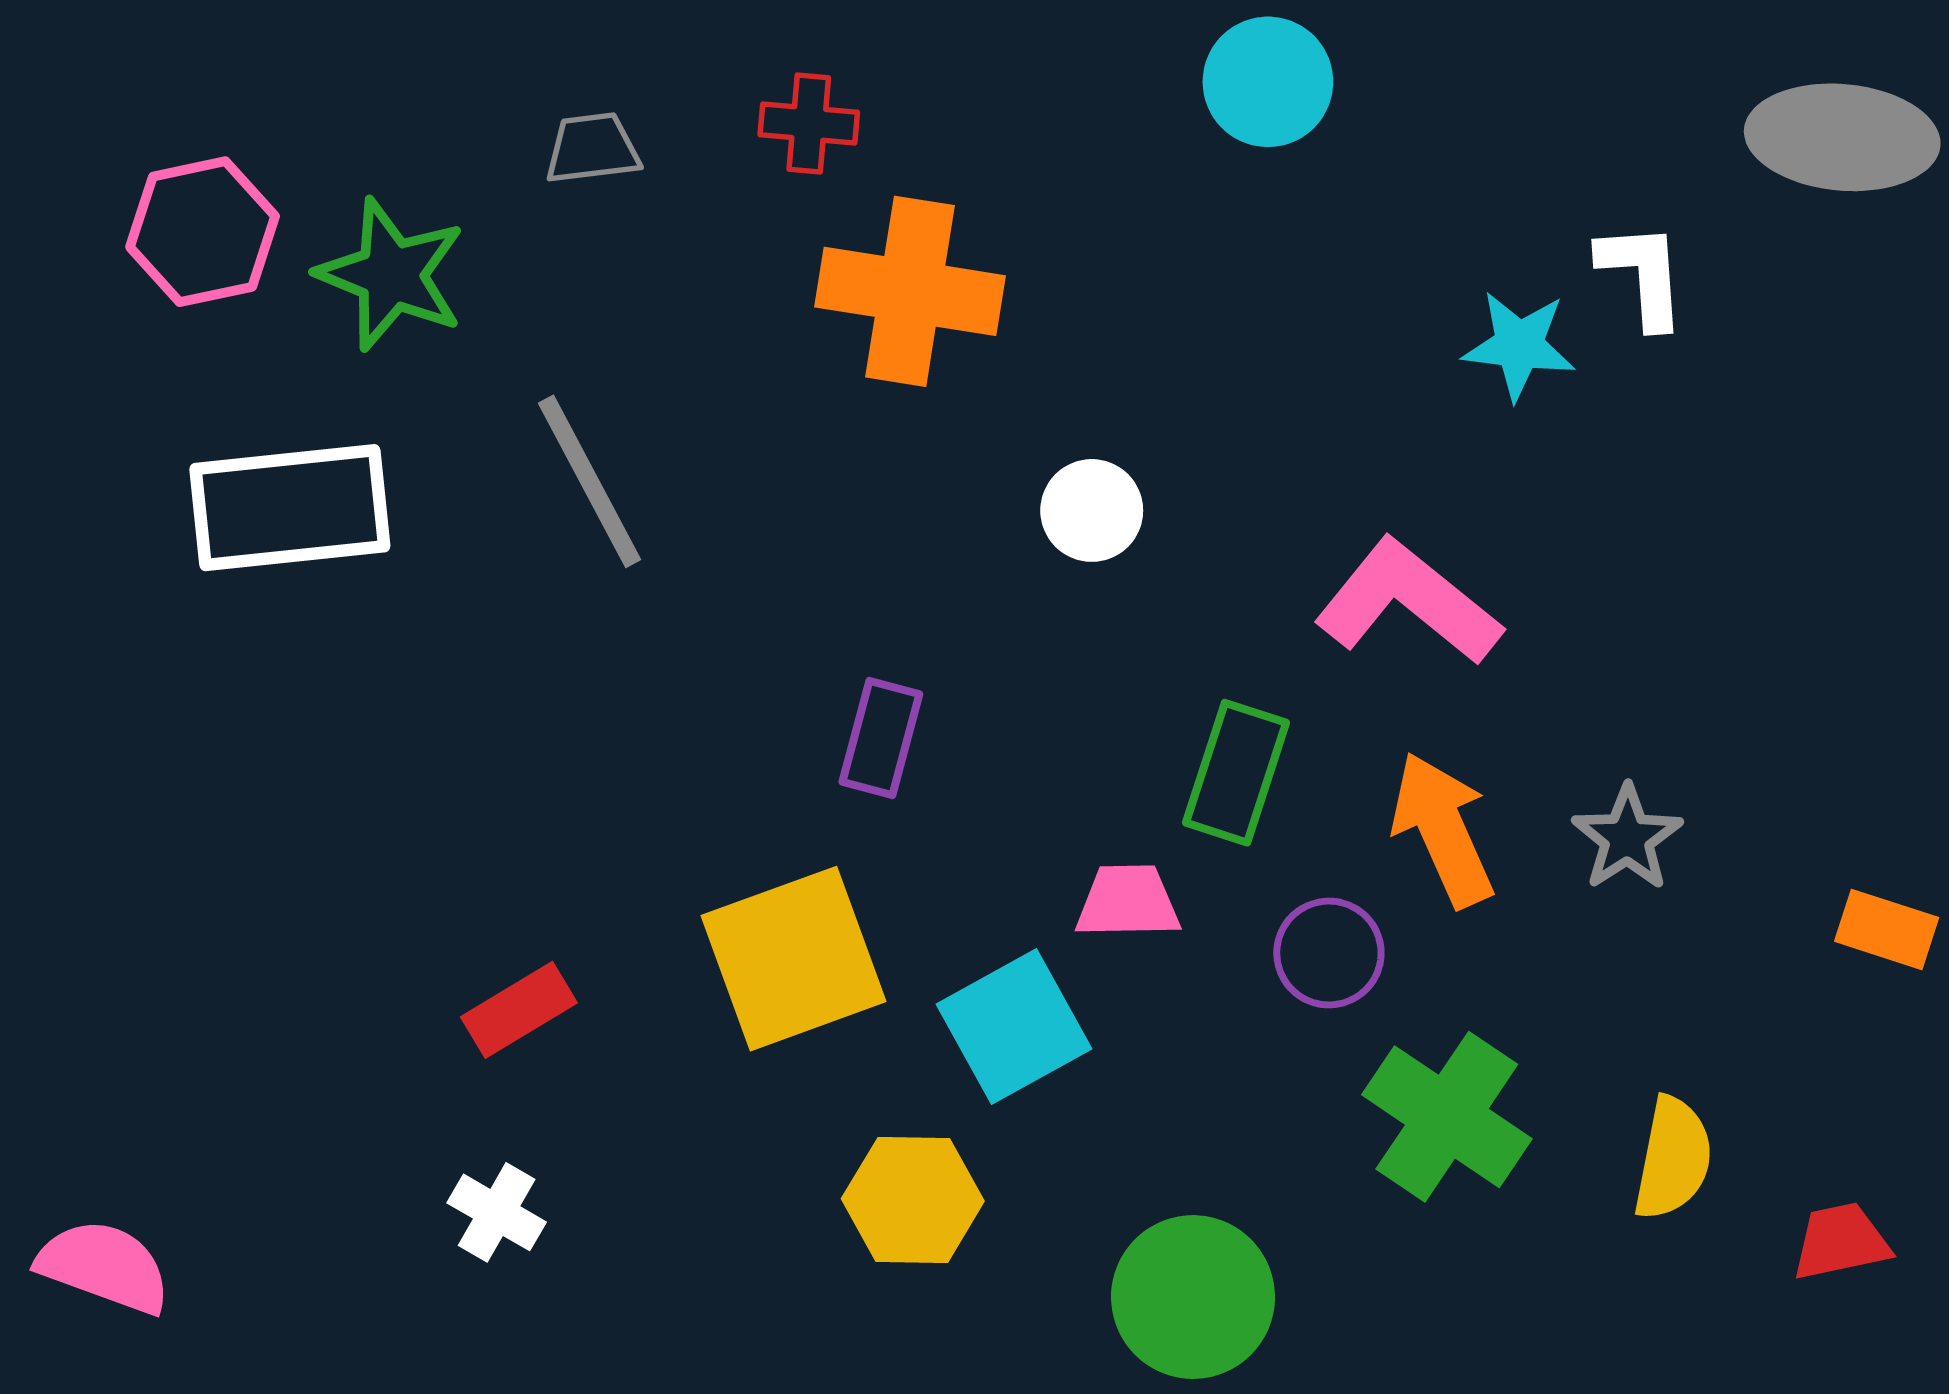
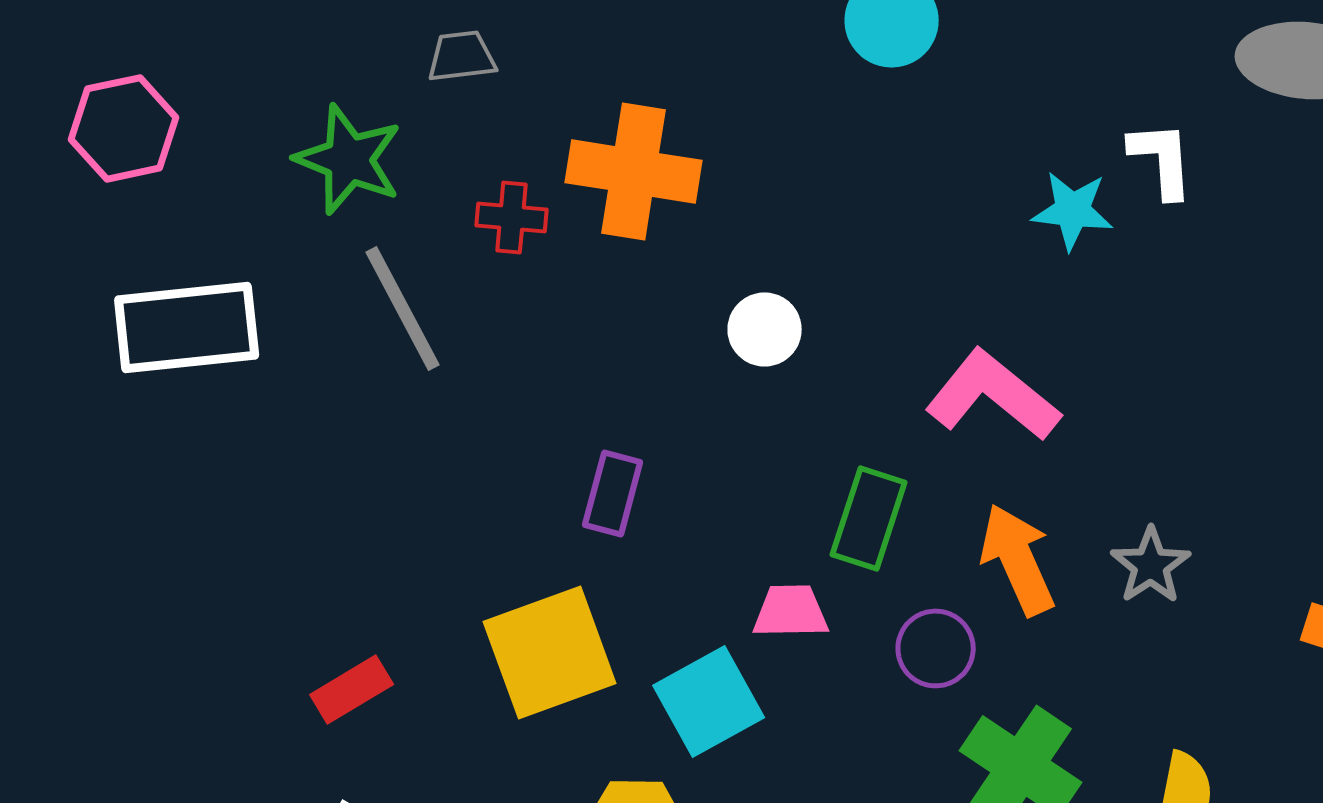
red cross: (809, 123) -> (512, 217), moved
gray trapezoid: (592, 148) -> (462, 56), moved
green star: (391, 275) -> (349, 159), moved

